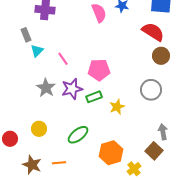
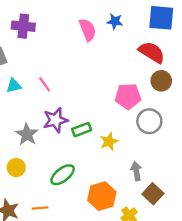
cyan triangle: (37, 51) -> (14, 86), moved, turned 32
pink pentagon: (99, 70) -> (128, 96), moved
gray star: (46, 88) -> (27, 134), moved
gray arrow: (163, 132) -> (136, 171), moved

